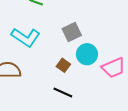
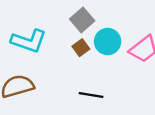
brown square: (63, 65) -> (81, 48), moved, turned 32

